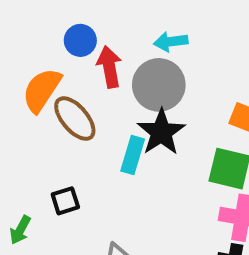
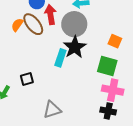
orange semicircle: (42, 90) -> (17, 25), size x0.6
brown ellipse: (75, 119) -> (33, 24), moved

